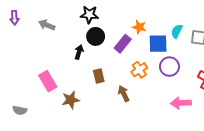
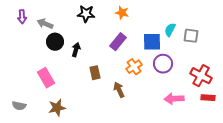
purple arrow: (14, 18) -> (22, 17), moved
orange star: (139, 27) -> (122, 13), moved
black circle: (96, 36) -> (55, 42), moved
brown star: (71, 100) -> (57, 108), moved

